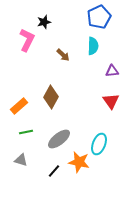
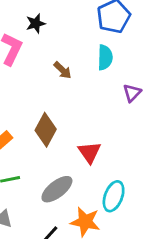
purple triangle: (112, 71) -> (132, 93), turned -40
red triangle: (111, 101) -> (89, 152), moved

